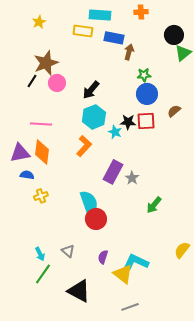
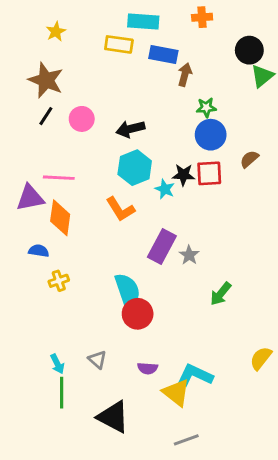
brown star: (46, 63) -> (46, 80), moved, turned -30
black arrow: (91, 90) -> (130, 129), turned 36
orange L-shape: (84, 146) -> (120, 209), turned 105
purple triangle: (20, 153) -> (30, 198), moved
purple semicircle: (103, 257) -> (148, 368), turned -104
green line: (43, 274) -> (62, 393), turned -35

